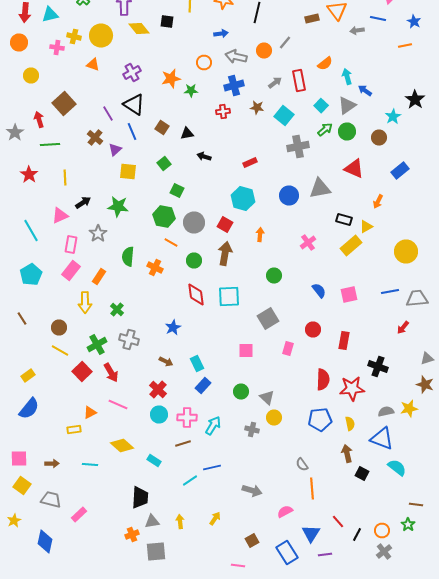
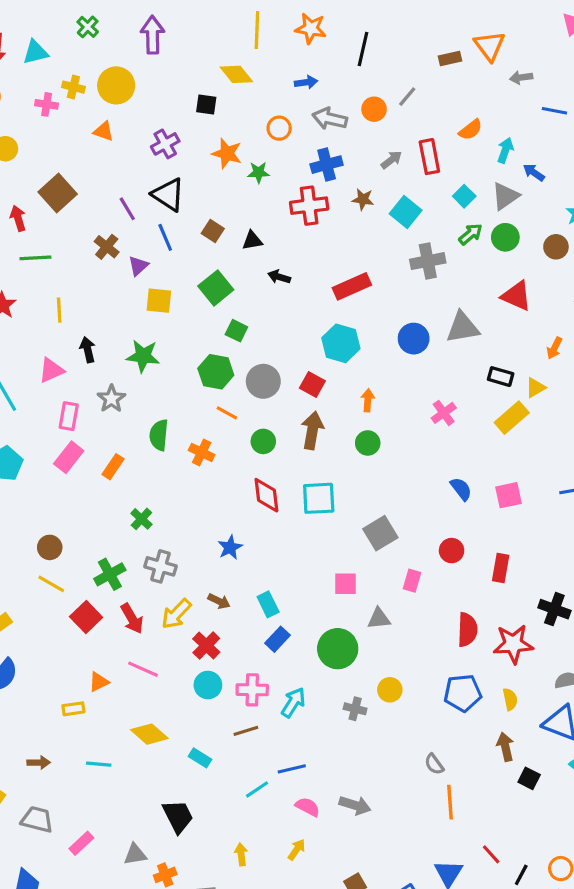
blue line: (378, 18) -> (554, 111), moved
black square: (167, 22) -> (206, 104), moved
yellow diamond: (139, 28) -> (236, 74), moved
cyan arrow: (347, 76) -> (505, 150), turned 35
orange star: (171, 78) -> (227, 153), turned 30
red cross: (223, 112) -> (309, 206), size x1.6
red rectangle: (250, 162) -> (352, 286), size x1.6
green square: (164, 164) -> (216, 288), size x1.5
black arrow: (83, 202) -> (88, 350), turned -70
green circle: (274, 276) -> (368, 443), moved
yellow arrow: (85, 302) -> (176, 614), moved, turned 45
green circle: (241, 392) -> (338, 649), size x1.6
gray triangle: (267, 398) -> (379, 619), moved, turned -49
black trapezoid: (140, 498) -> (178, 816), turned -30
pink semicircle: (285, 512) -> (308, 807), moved, turned 56
gray triangle: (152, 522) -> (135, 854), moved

